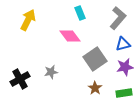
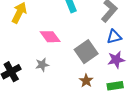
pink diamond: (70, 36) -> (50, 37), moved

